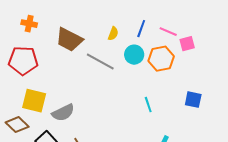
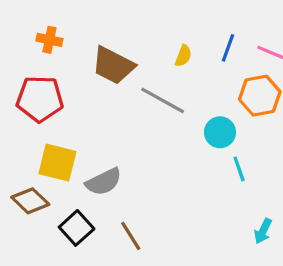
cyan circle: (134, 55) -> (220, 132), moved

